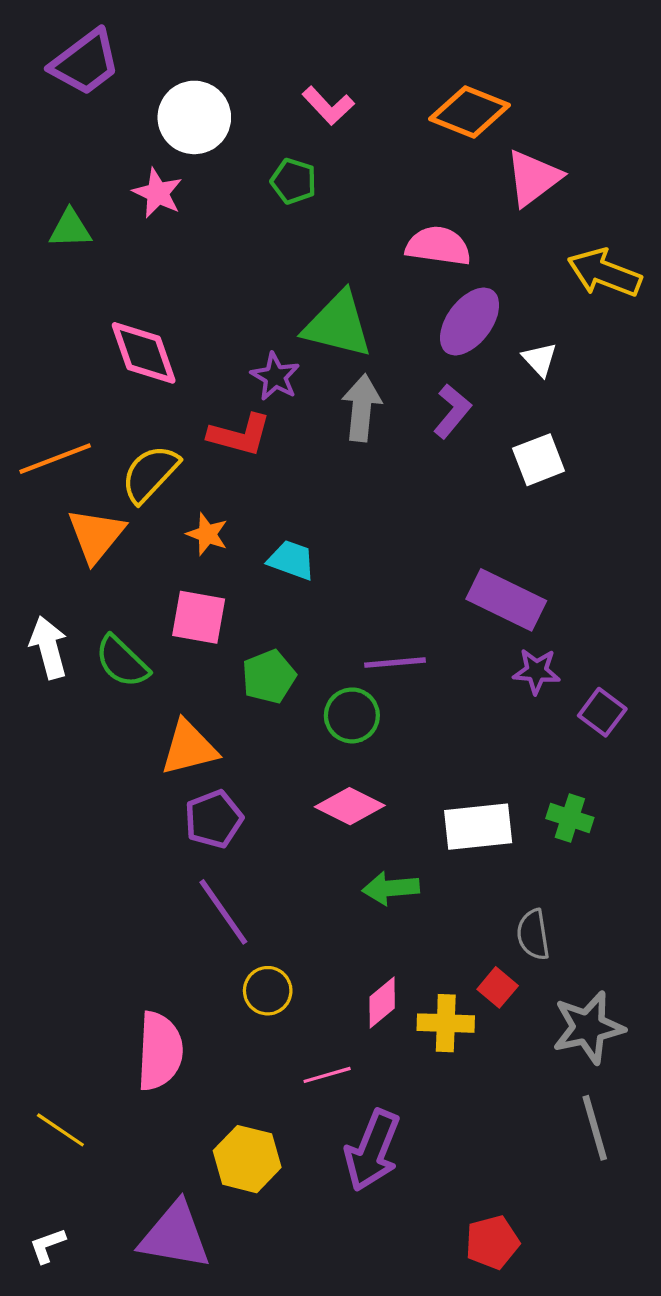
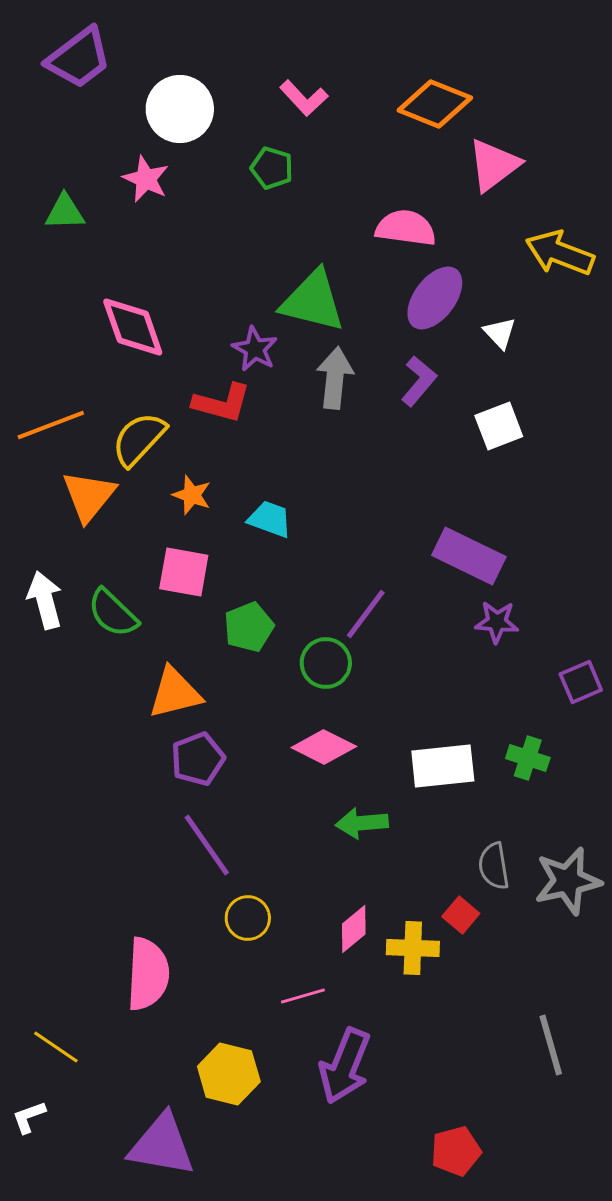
purple line: (395, 663) -> (366, 614), turned -48
purple square: (602, 712) -> (581, 682), moved, turned 30
gray star: (588, 1027) -> (568, 881), moved
white L-shape: (47, 1245) -> (29, 1117), moved

